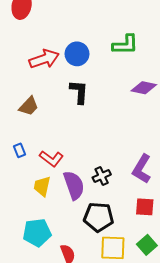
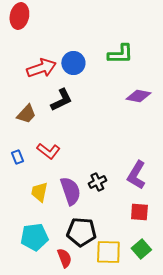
black L-shape: (79, 92) -> (61, 100), moved, turned 60
red L-shape: (51, 159) -> (48, 151), moved
black pentagon: (99, 217) -> (81, 232), moved

